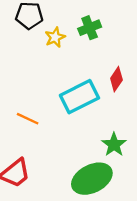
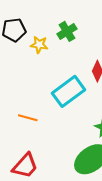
yellow star: (55, 37) -> (39, 45), turned -30

